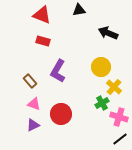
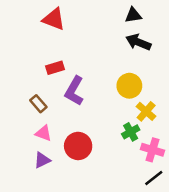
black triangle: (79, 10) -> (133, 15), moved
red rectangle: (43, 41) -> (55, 68), moved, turned -32

